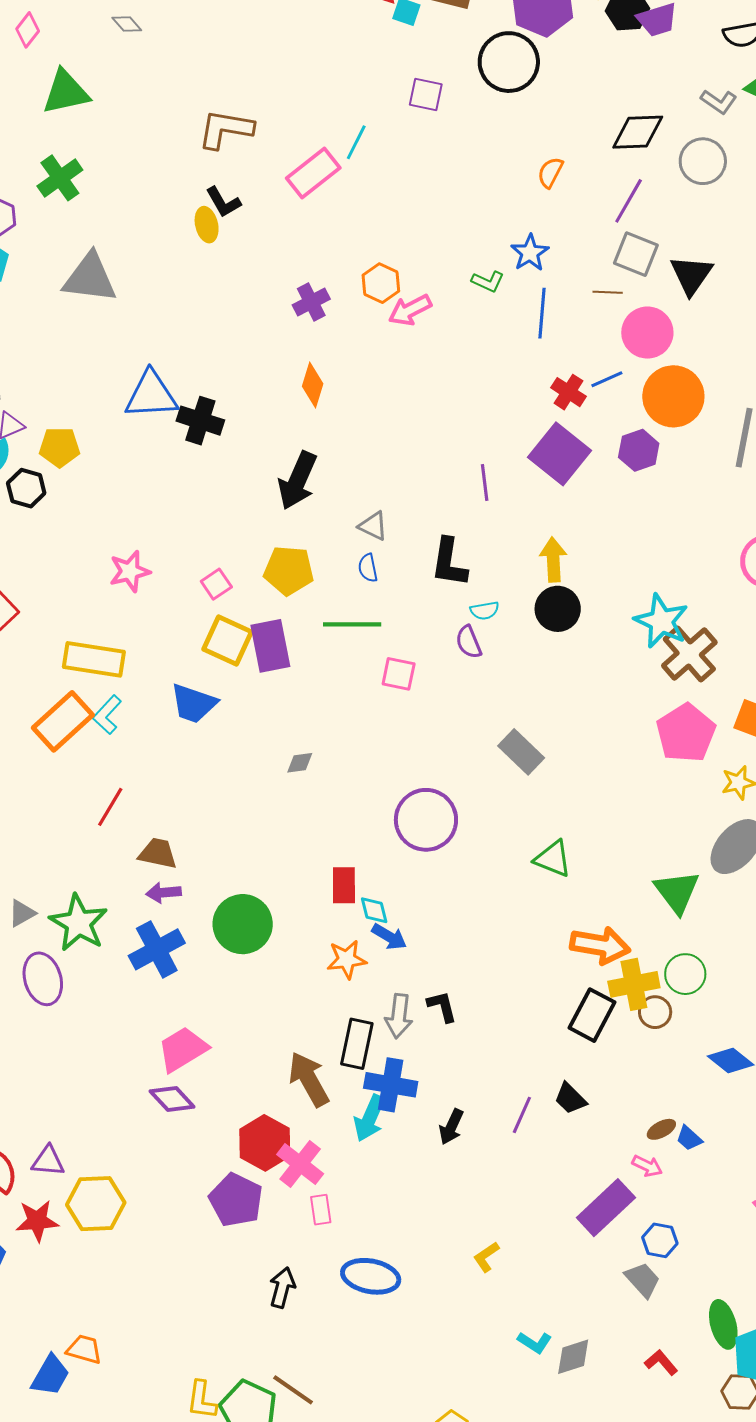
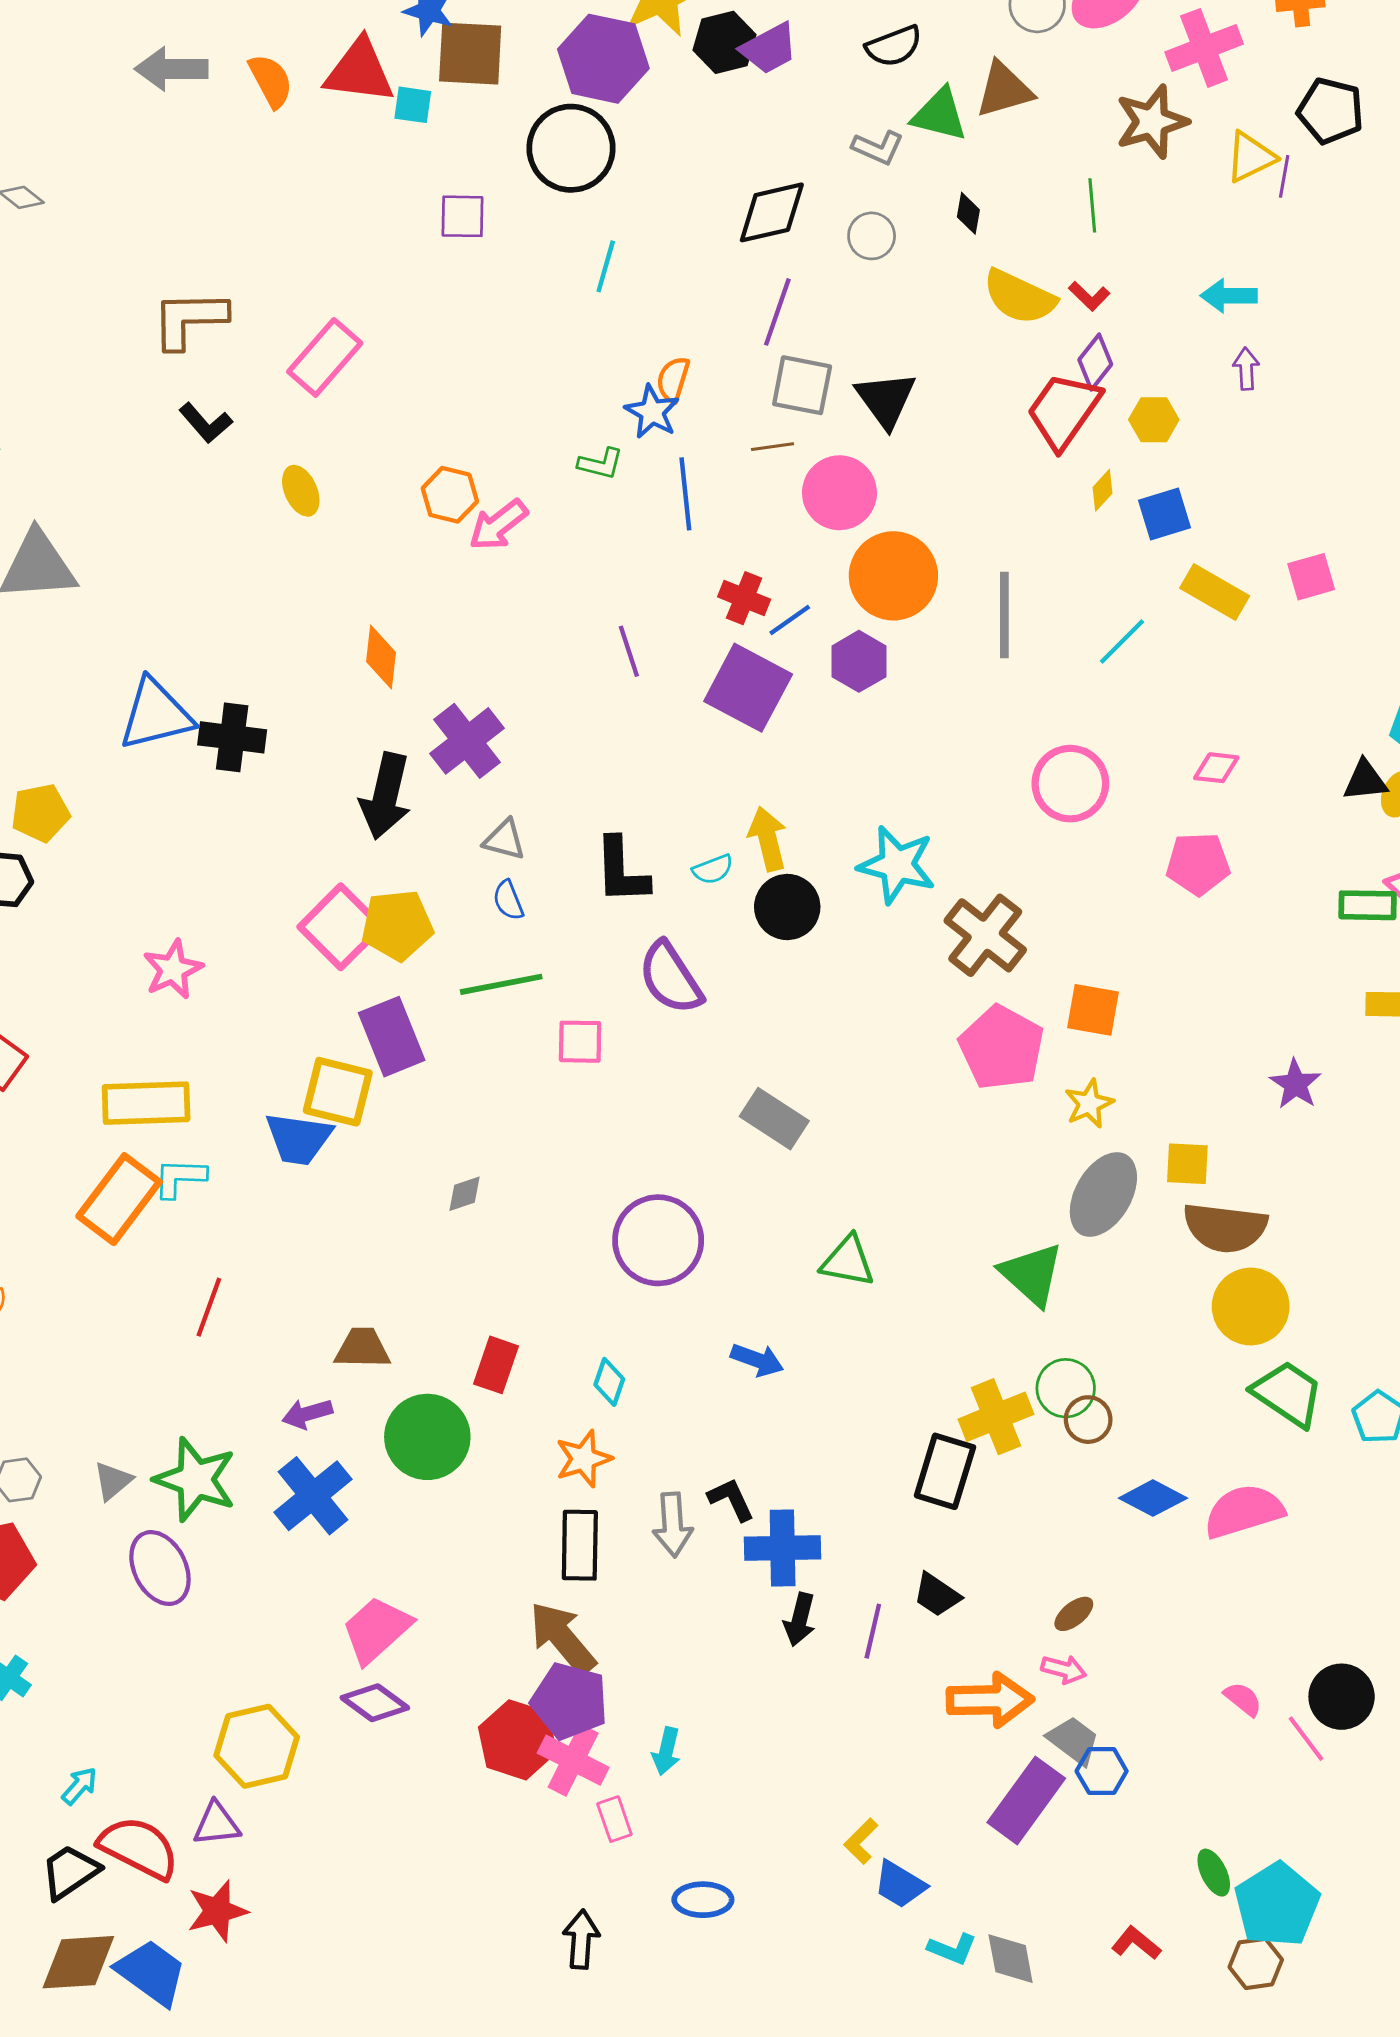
cyan line: (356, 142) -> (606, 266), moved
gray circle: (703, 161) -> (872, 236), size x0.7
orange semicircle: (550, 172) -> (673, 379), moved
yellow ellipse: (207, 225) -> (301, 491), moved
purple cross: (311, 302) -> (467, 741), moved, size x1.4
blue line: (607, 379) -> (790, 620), moved
purple line: (485, 482) -> (629, 651), moved
pink square: (216, 584) -> (341, 927), moved, size x1.8
cyan semicircle: (485, 611) -> (713, 869), moved
cyan star: (661, 621) -> (897, 865), moved
yellow square: (228, 640) -> (338, 1092), moved
purple semicircle: (469, 642) -> (670, 978), size x1.6
cyan L-shape: (107, 715) -> (180, 1178), turned 60
brown trapezoid: (158, 853) -> (362, 1348), moved
red rectangle: (344, 885) -> (496, 1365), moved, turned 30
cyan diamond: (374, 910) -> (609, 1382), turned 44
blue arrow: (389, 937) -> (757, 1360), moved
orange arrow: (600, 945) -> (990, 1700), moved
brown circle: (655, 1012) -> (1088, 1420), moved
black rectangle: (357, 1044) -> (580, 1545), moved
blue cross: (391, 1085) -> (783, 1548), moved
cyan arrow: (370, 1118) -> (666, 1751), moved, size x0.7
black arrow: (451, 1127) -> (800, 1619), moved
blue trapezoid: (689, 1138) -> (900, 1884), moved, size x1.4
purple pentagon: (236, 1200) -> (570, 1701), moved
yellow hexagon: (96, 1204) -> (257, 1746), moved
purple rectangle: (606, 1208) -> (1026, 1800), moved
blue ellipse: (371, 1276) -> (703, 1900), size x0.7
gray trapezoid: (643, 1280) -> (1073, 1741), moved
green ellipse: (723, 1324) -> (1214, 1873), size x0.7
gray diamond: (573, 1357) -> (1011, 1959), turned -72

